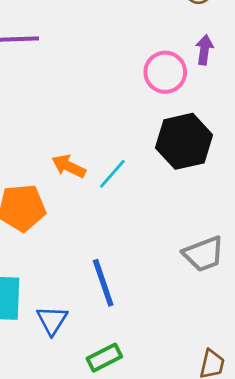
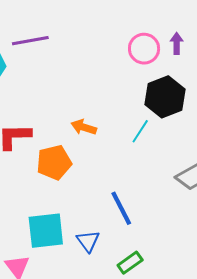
purple arrow: (204, 50) -> (177, 43), moved
cyan line: (112, 174) -> (140, 131), moved

